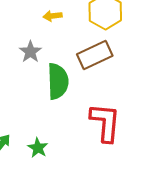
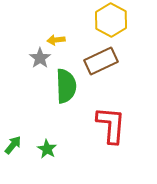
yellow arrow: (53, 16) -> (56, 40), moved

